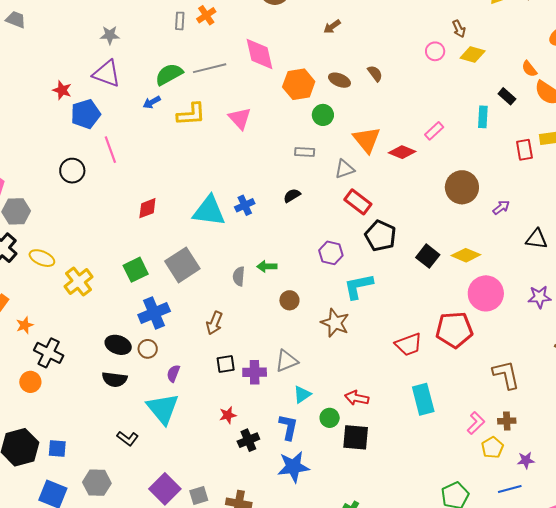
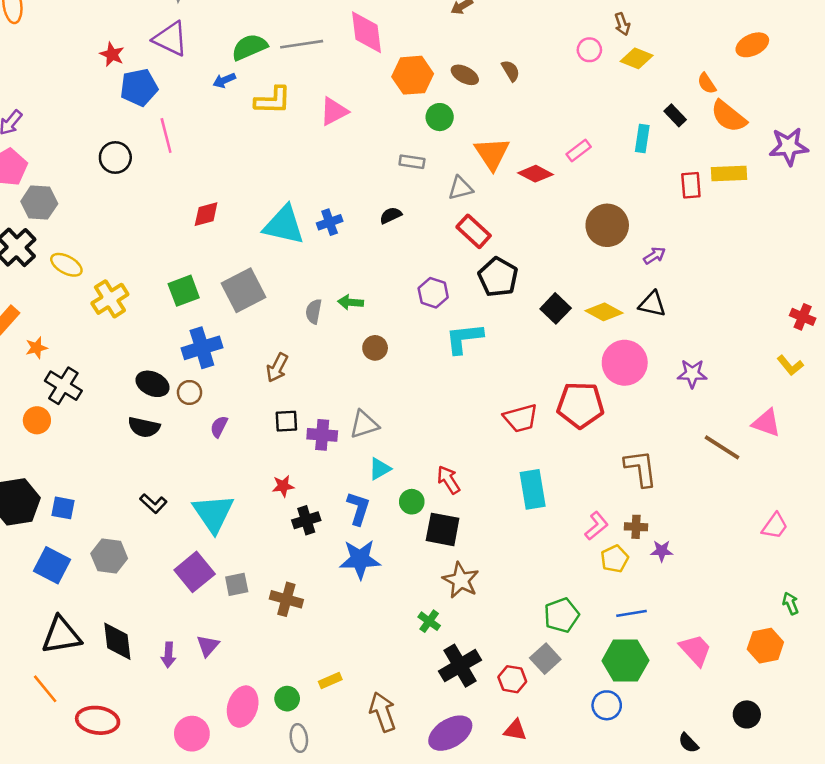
pink triangle: (240, 118) -> (334, 111), turned 40
black triangle: (537, 239) -> (652, 304), moved
brown star: (335, 323) -> (461, 580), moved
red arrow: (357, 398) -> (449, 480), turned 40
cyan triangle: (163, 409) -> (213, 513), moved
purple star: (526, 460) -> (662, 551), moved

